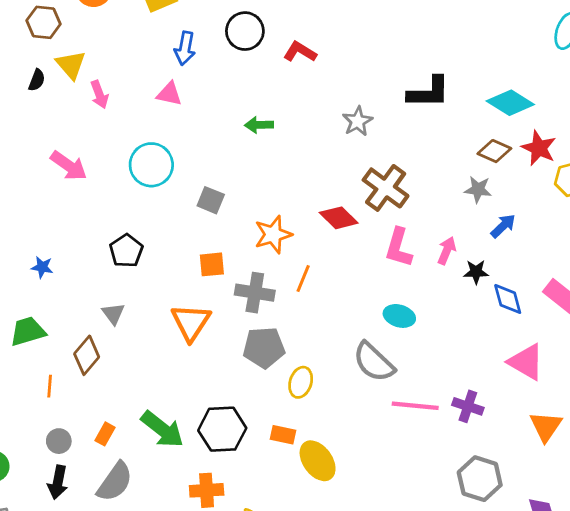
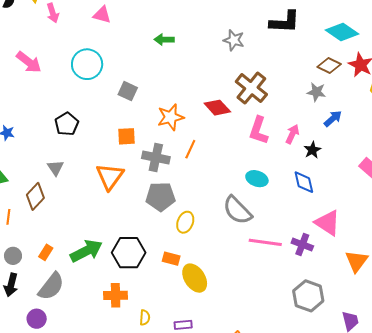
gray star: (358, 121) -> (234, 40), turned -30
black star: (476, 272) -> (312, 150), turned -30
blue diamond: (508, 299) -> (304, 182), moved
pink triangle: (526, 362) -> (328, 223), moved
green arrow: (162, 429) -> (86, 251), turned -68

